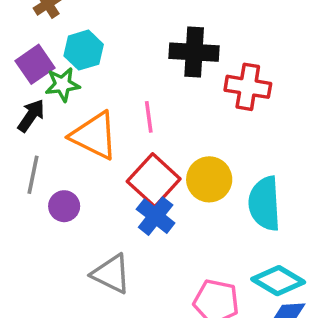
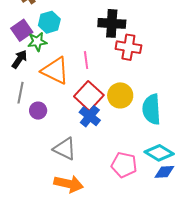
red cross: (248, 87) -> (128, 47), moved

